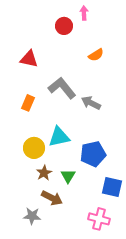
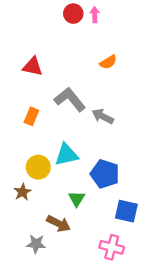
red circle: (64, 26) -> (73, 14), moved
blue pentagon: (93, 154) -> (105, 174), turned 30
brown star: (44, 173) -> (22, 192), moved

